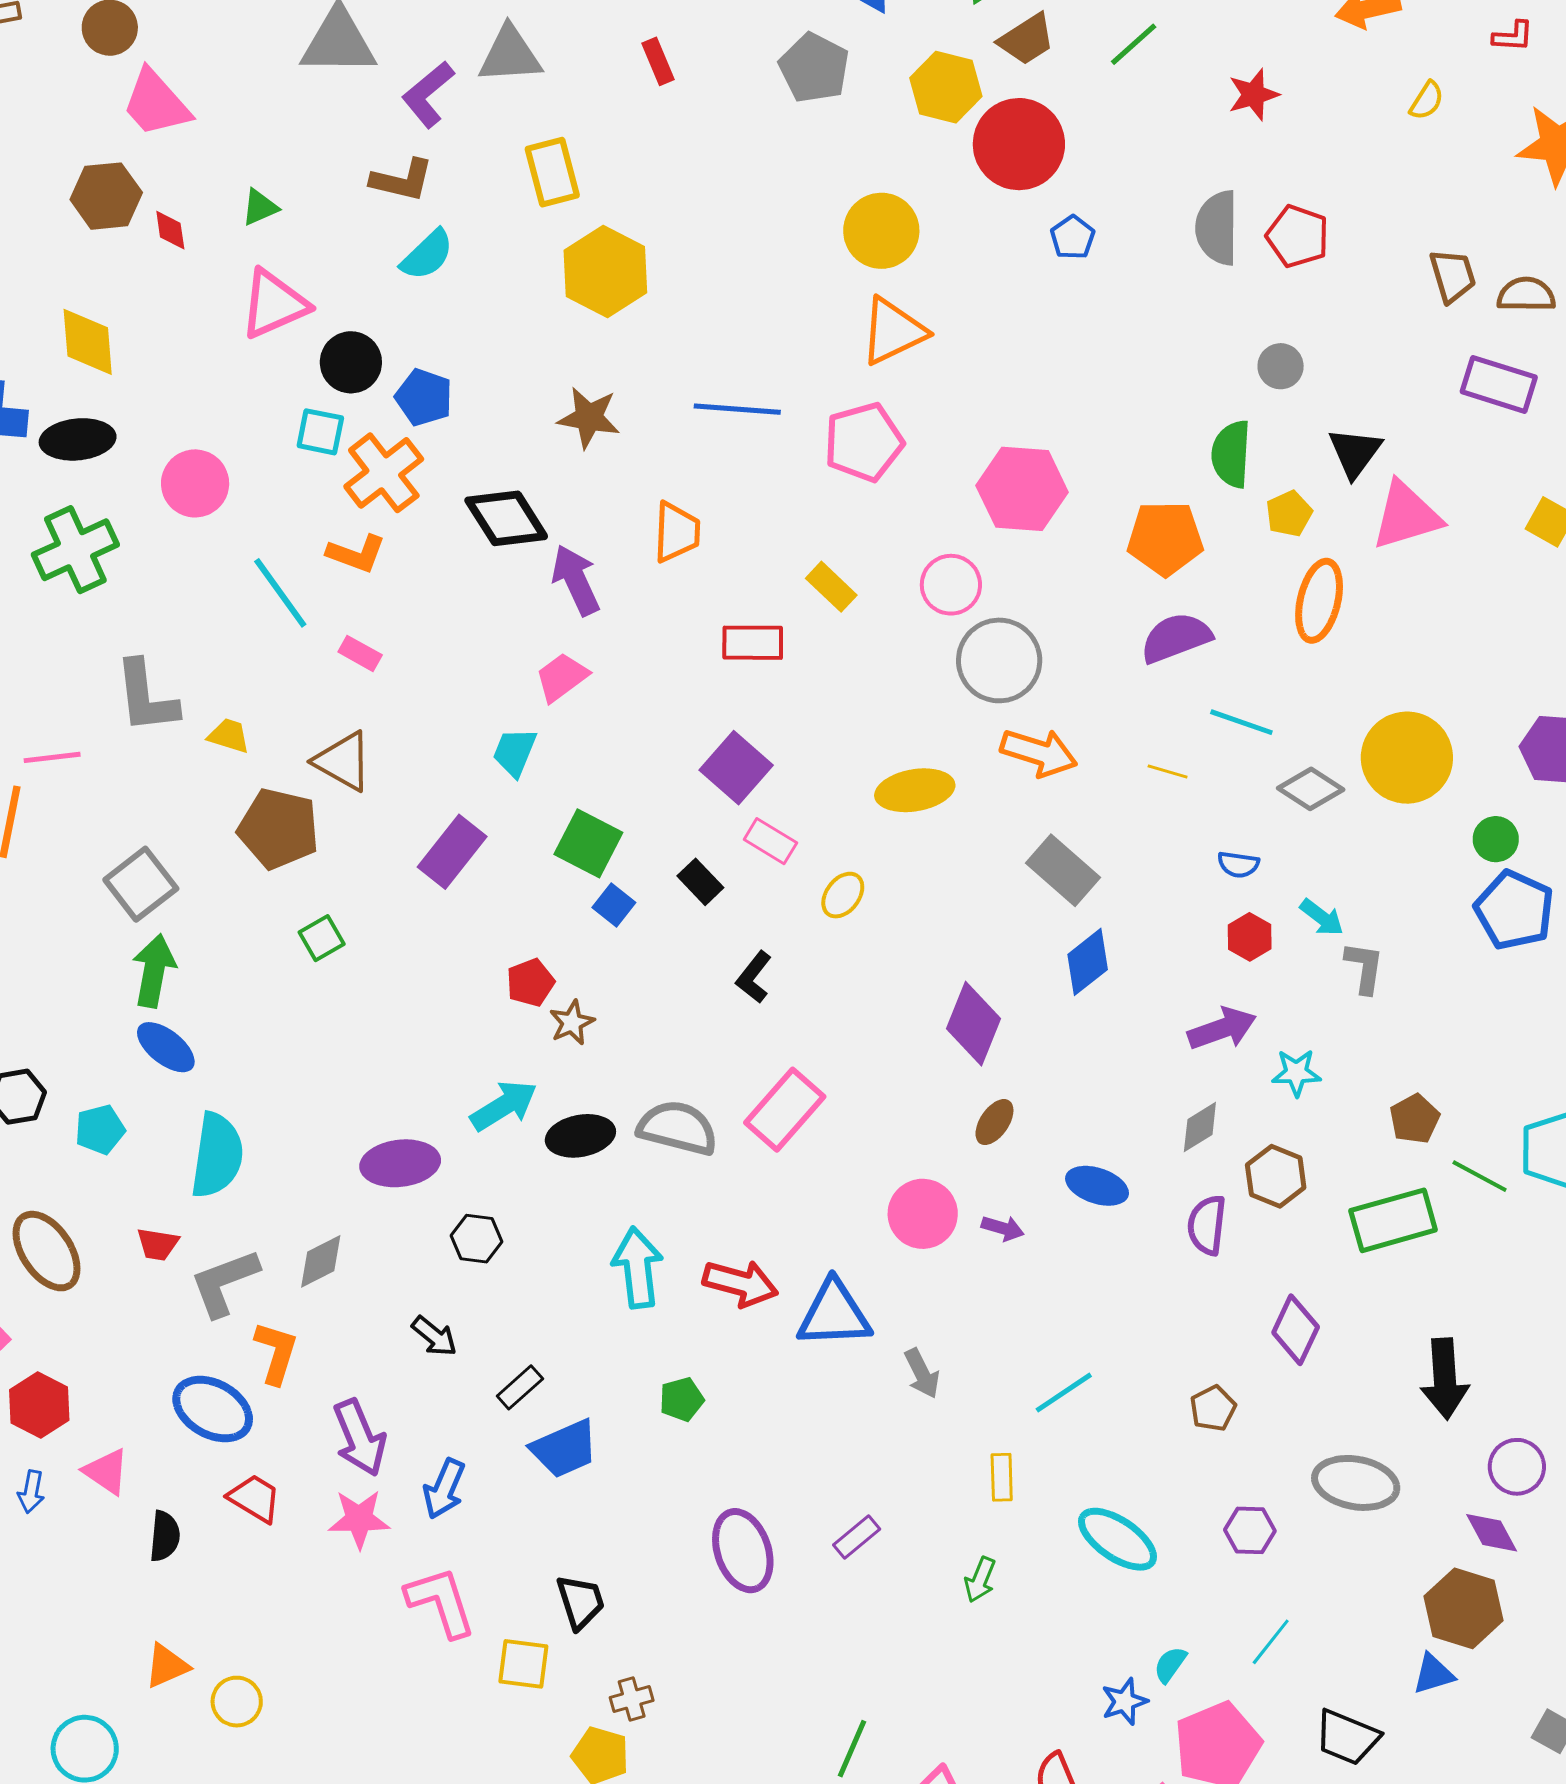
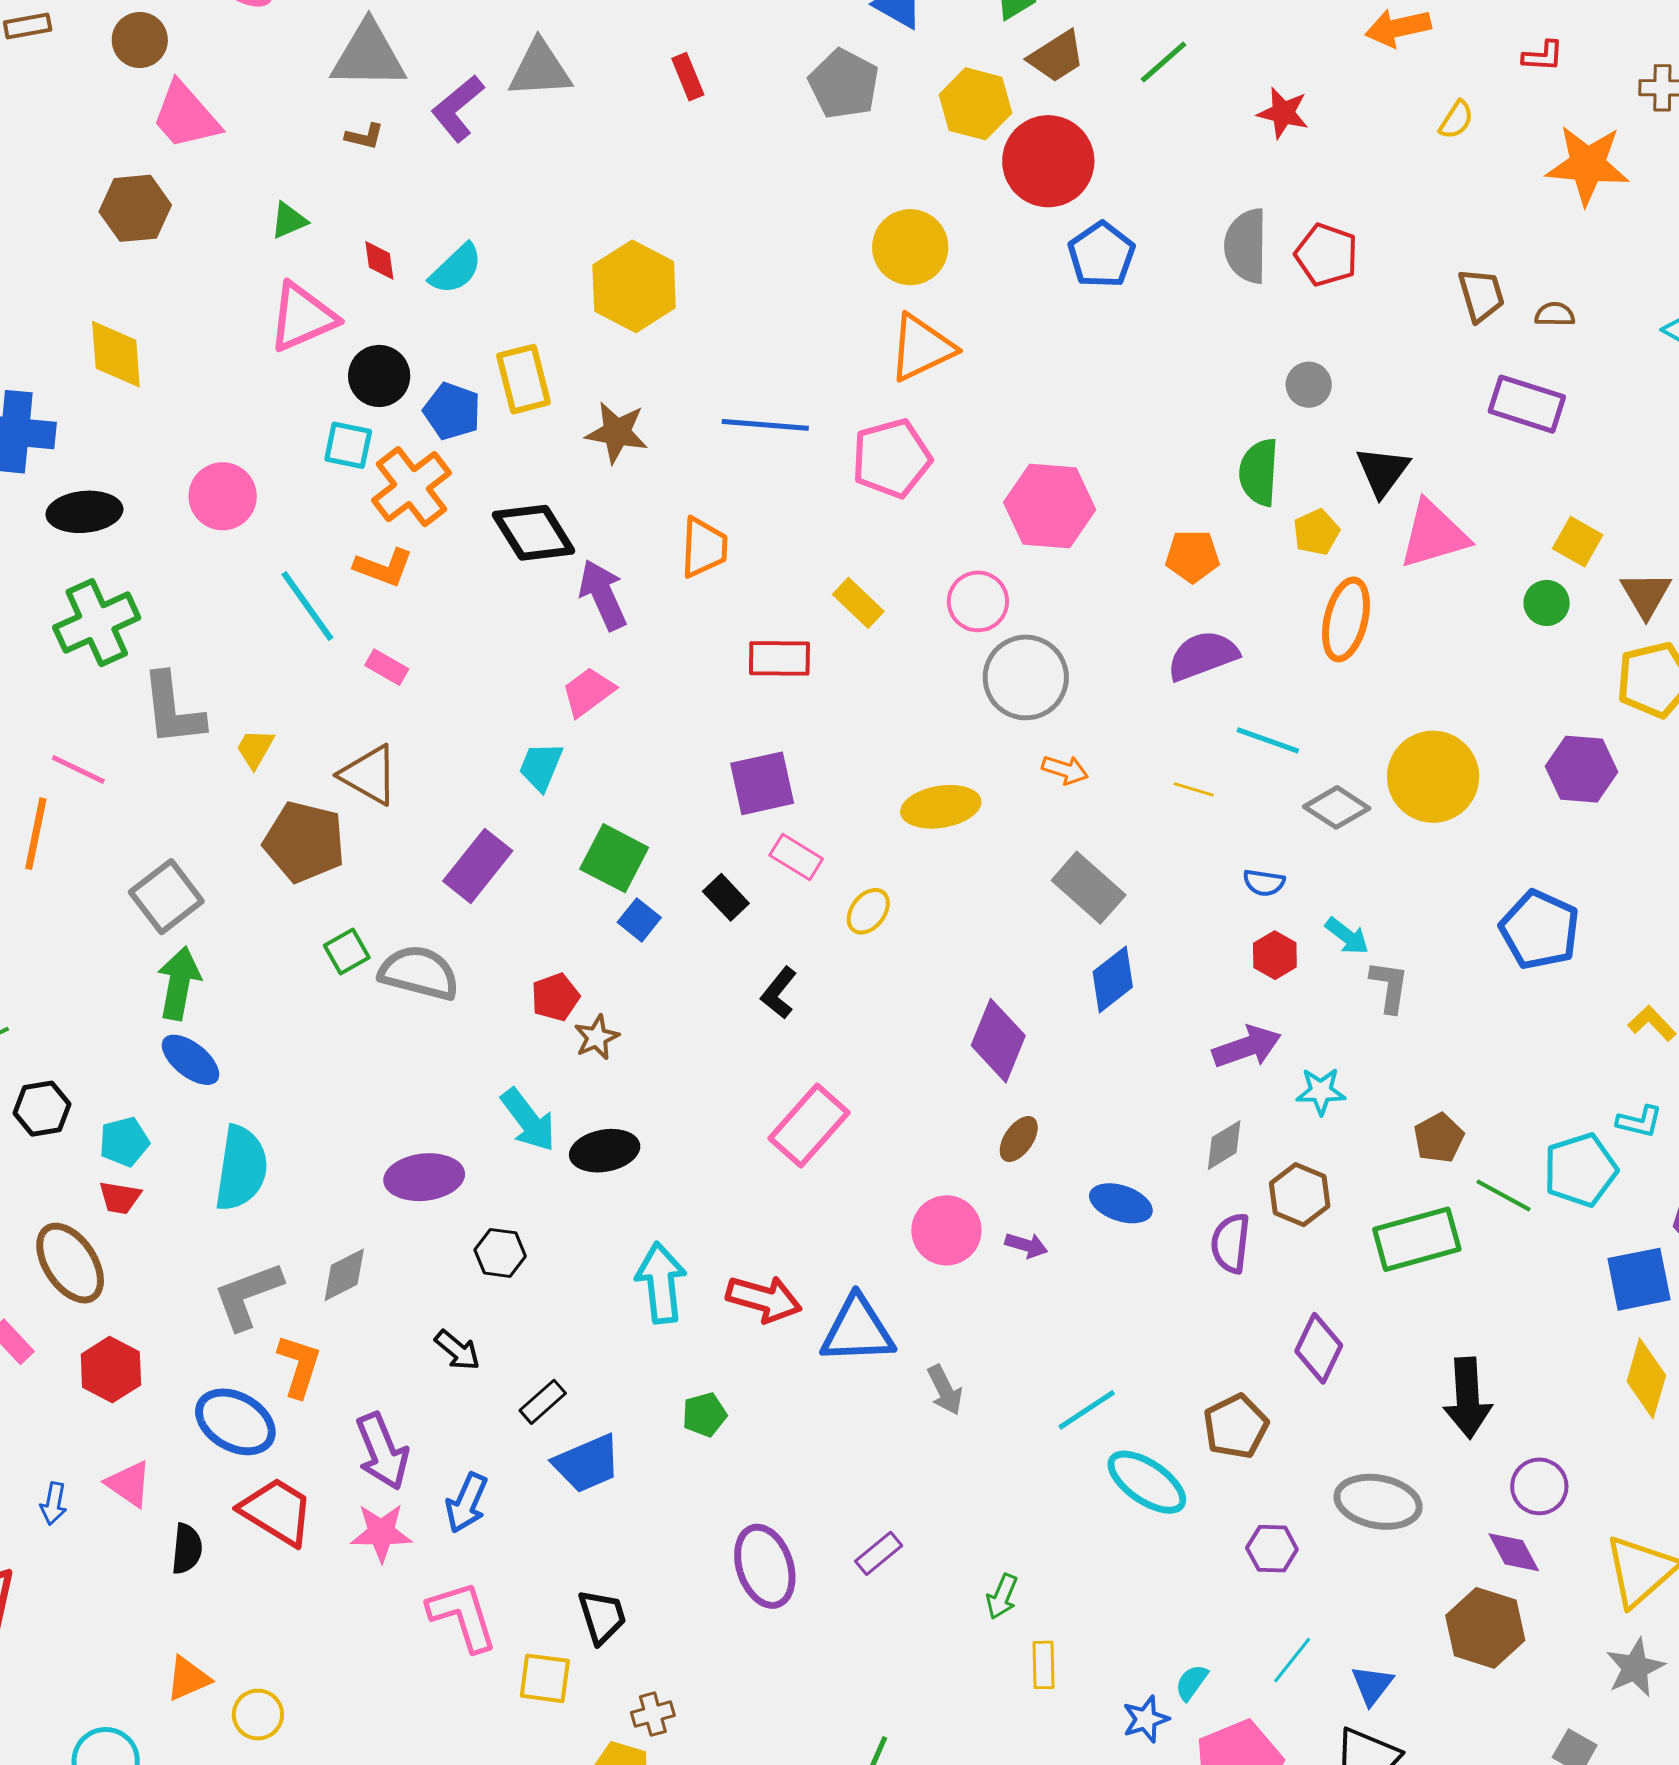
red star: (1253, 95) -> (1283, 113), turned 30
yellow rectangle: (552, 172) -> (524, 379), moved
brown L-shape: (402, 180) -> (364, 136), moved, size x0.6
red diamond: (170, 230) -> (379, 260), moved
blue pentagon: (1073, 237) -> (1101, 255), size x1.5
brown semicircle: (1526, 295) -> (1555, 314), size x0.7
black ellipse: (78, 439) -> (84, 512), moved
orange pentagon: (1165, 538) -> (1192, 556), size x0.7
green cross: (75, 550) -> (97, 623), moved
yellow trapezoid: (229, 736) -> (255, 749), turned -78
orange arrow: (1039, 753) -> (1065, 770), size x0.6
pink line: (52, 757) -> (78, 769), turned 32
purple square: (736, 768) -> (762, 783), turned 36
green circle: (1496, 839) -> (1547, 603), moved
cyan arrow: (504, 1106) -> (528, 1120), turned 84
gray semicircle: (678, 1128) -> (419, 973), moved
red trapezoid: (158, 1244) -> (120, 1198), moved
red hexagon: (39, 1405) -> (111, 1370), moved
brown pentagon: (1213, 1408) -> (1236, 1427), size x1.4
yellow rectangle: (1002, 1477) -> (1044, 1665), moved
red trapezoid: (255, 1498) -> (277, 1511), size x1.4
cyan ellipse: (1117, 1539) -> (1147, 1482), moved
blue triangle: (1433, 1674) -> (1372, 1685), moved, turned -36

